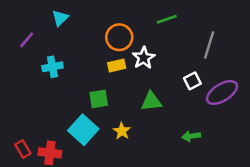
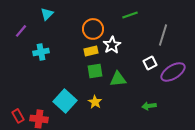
green square: (99, 99) -> (95, 71), moved

